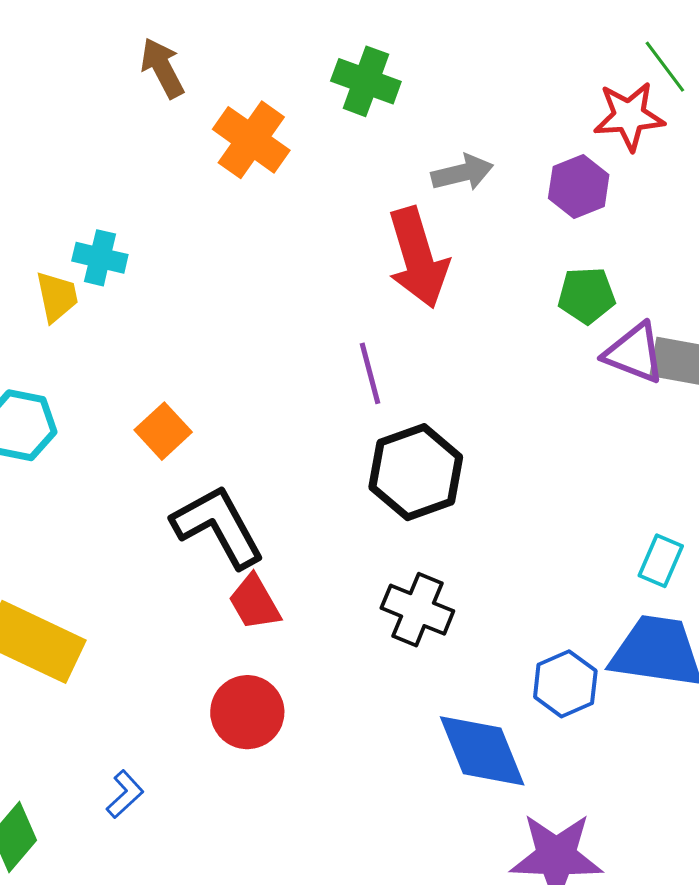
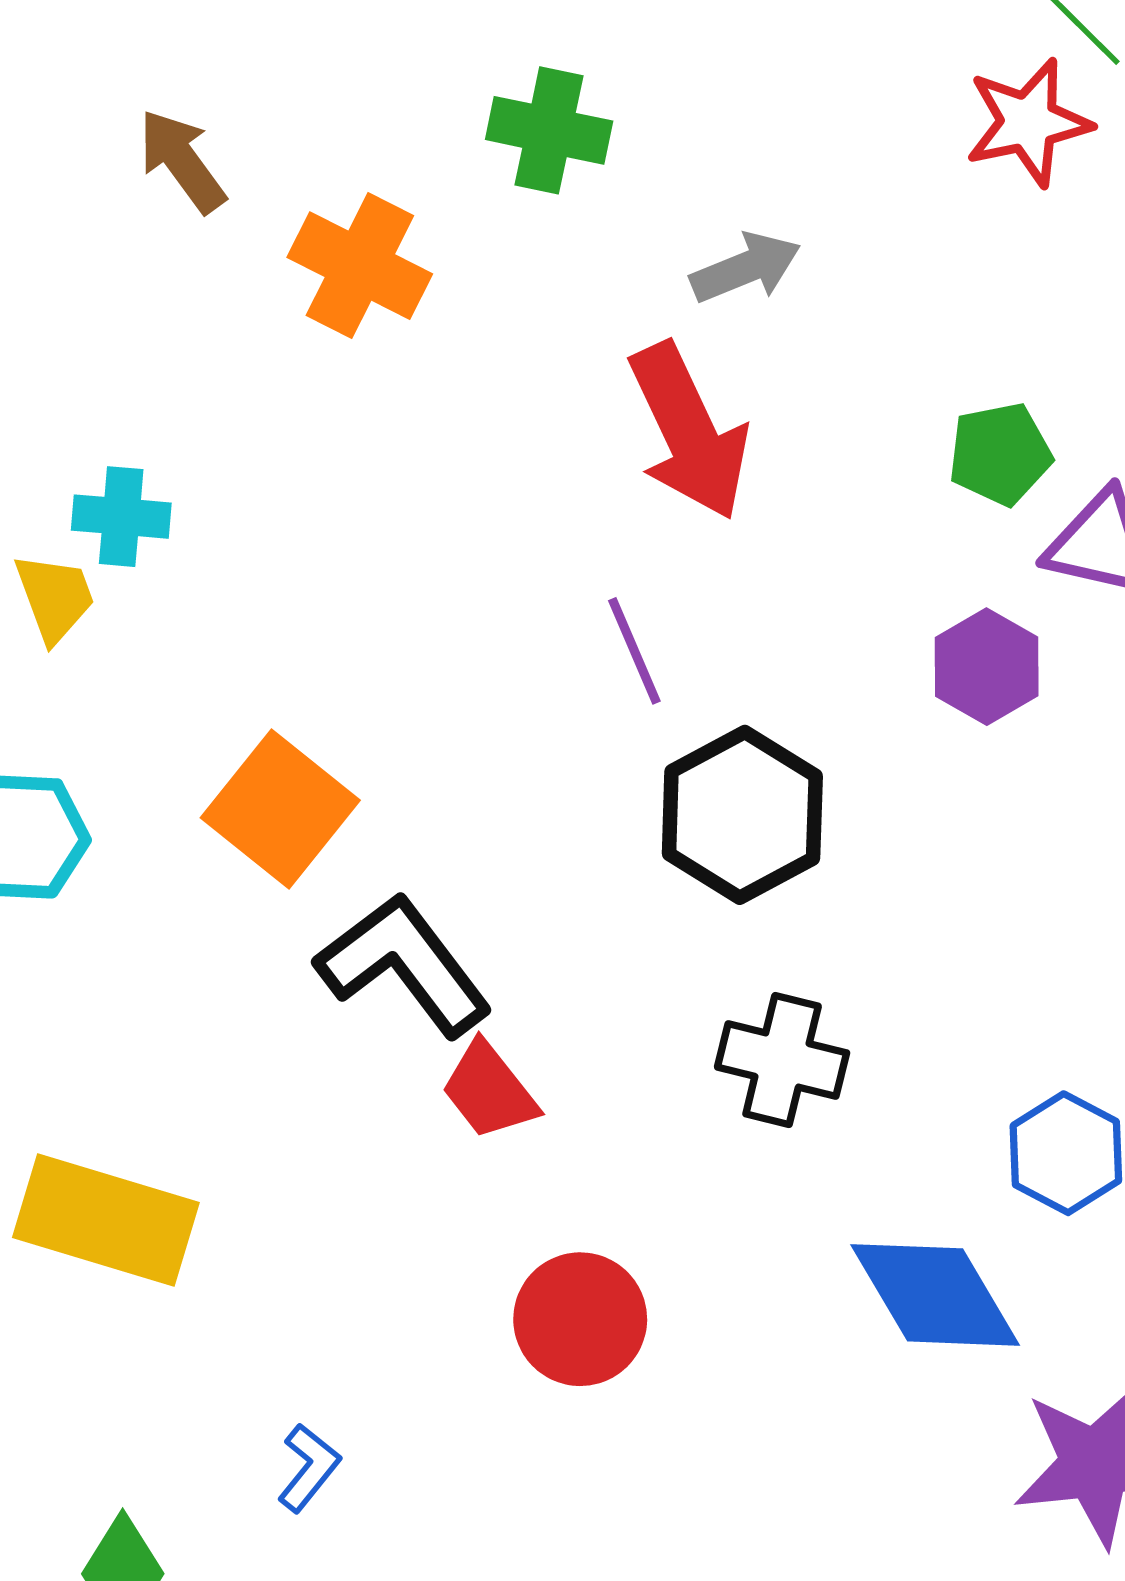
purple hexagon: (579, 187) -> (987, 667), moved
orange square: (163, 431) -> (280, 809), size x1.5
red circle: (247, 712) -> (580, 1319), moved

